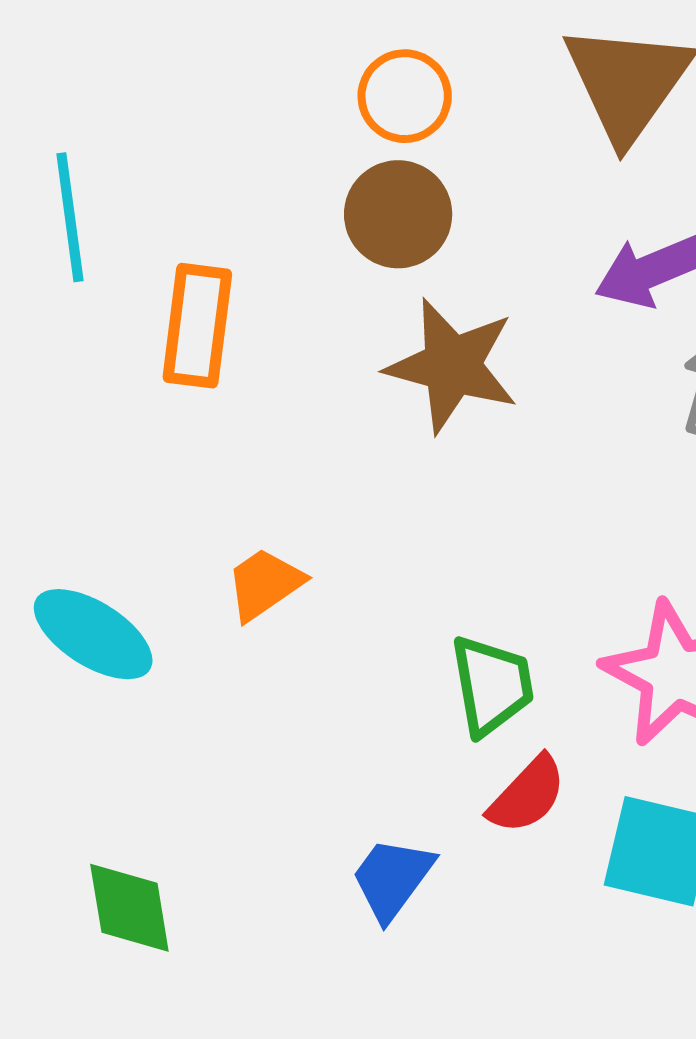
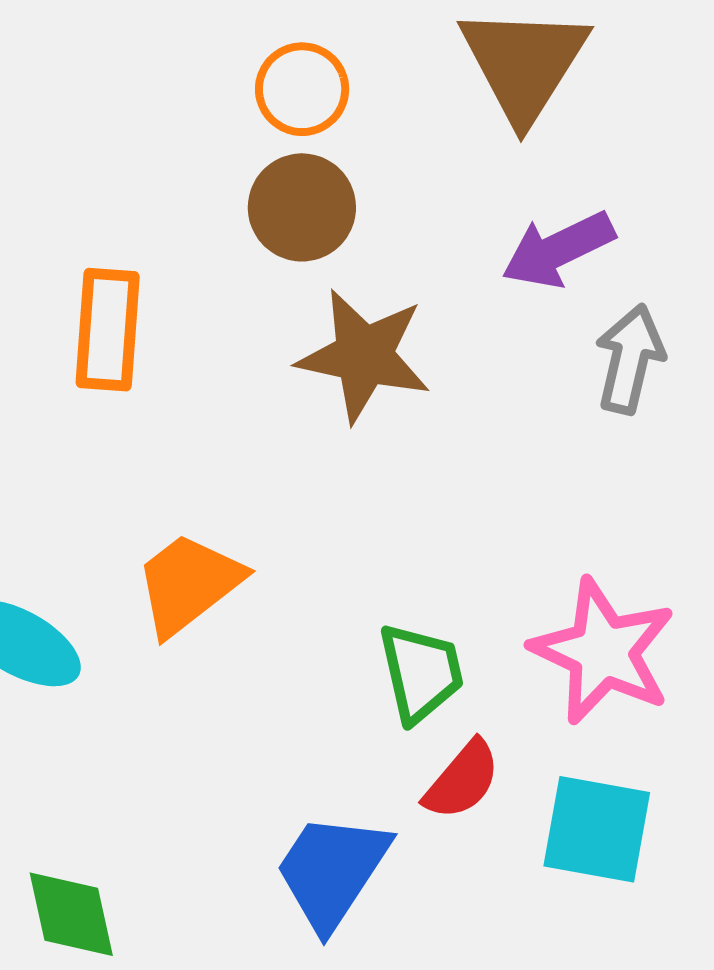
orange trapezoid: (265, 584) -> (189, 584), size x1.4
blue trapezoid: (392, 879) -> (332, 871), size x1.4

